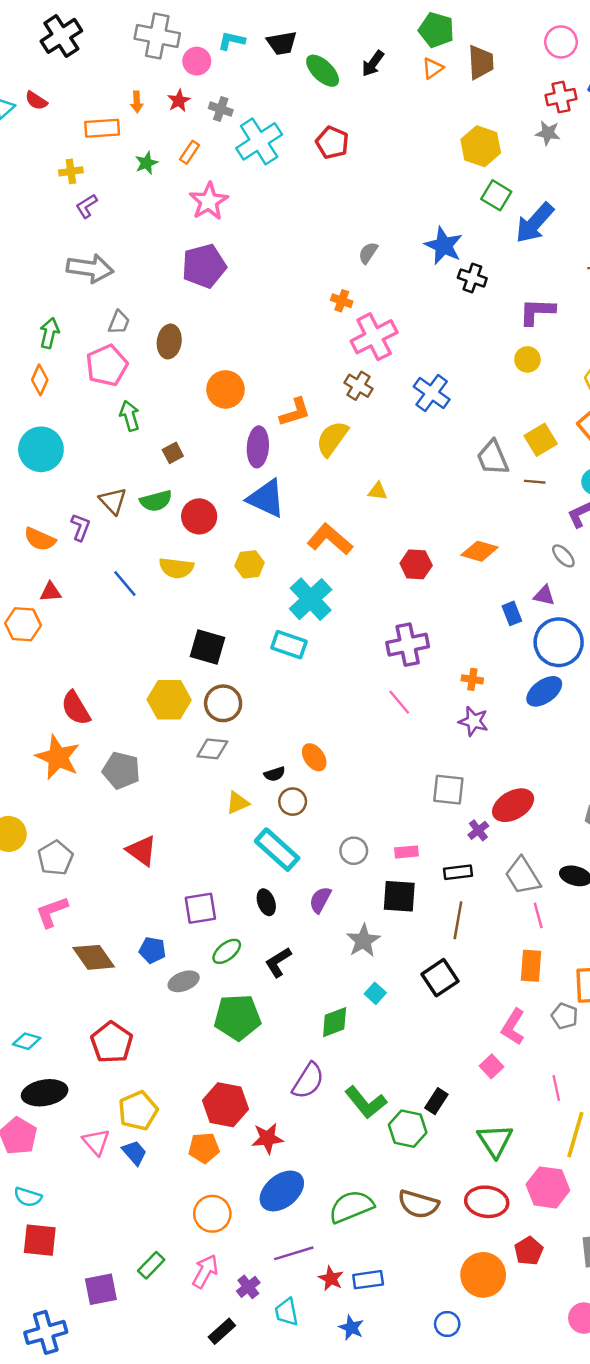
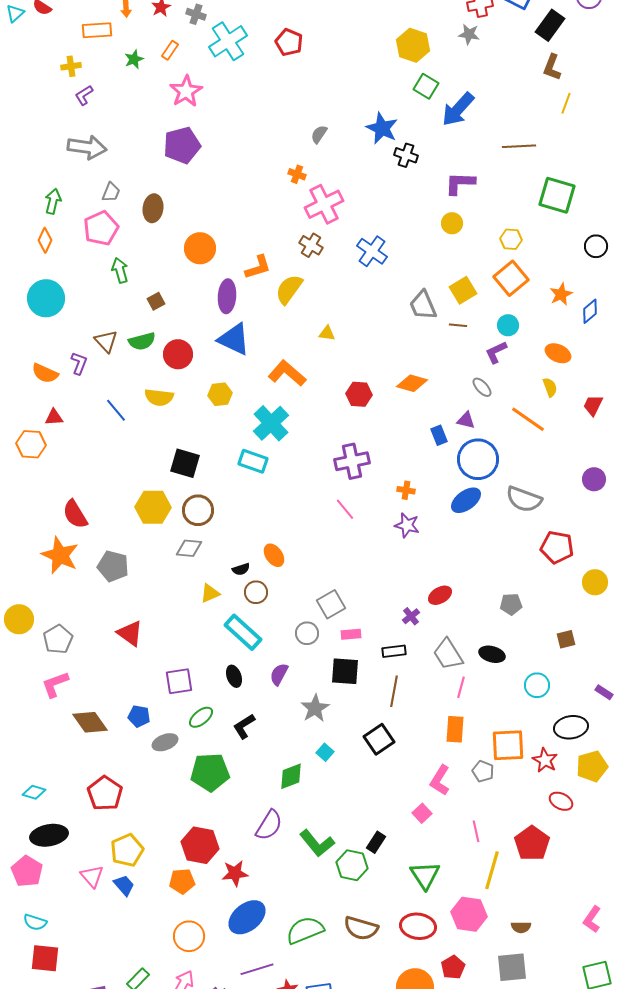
gray square: (448, 790) -> (331, 604), moved, turned -36
red ellipse: (513, 805) -> (440, 595), size x0.7
pink line: (538, 915) -> (461, 687), turned 30

